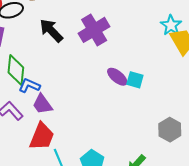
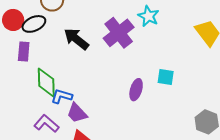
cyan star: (171, 25) -> (148, 16), moved
purple ellipse: (117, 77) -> (136, 90), moved, turned 75

